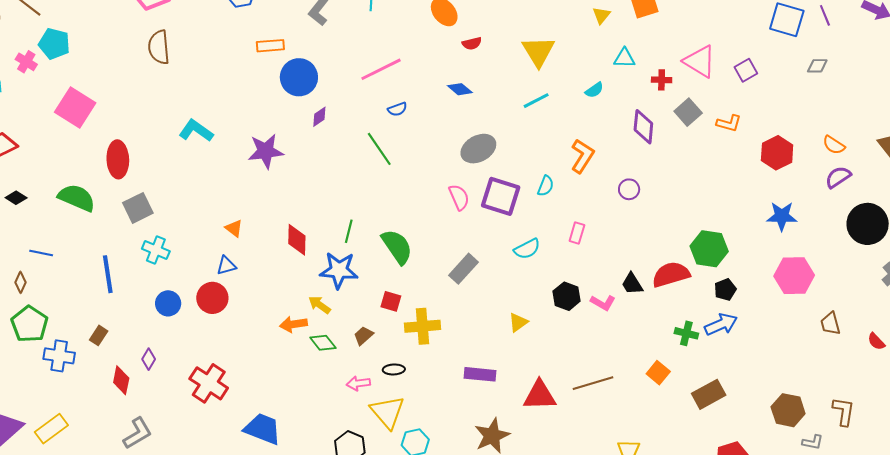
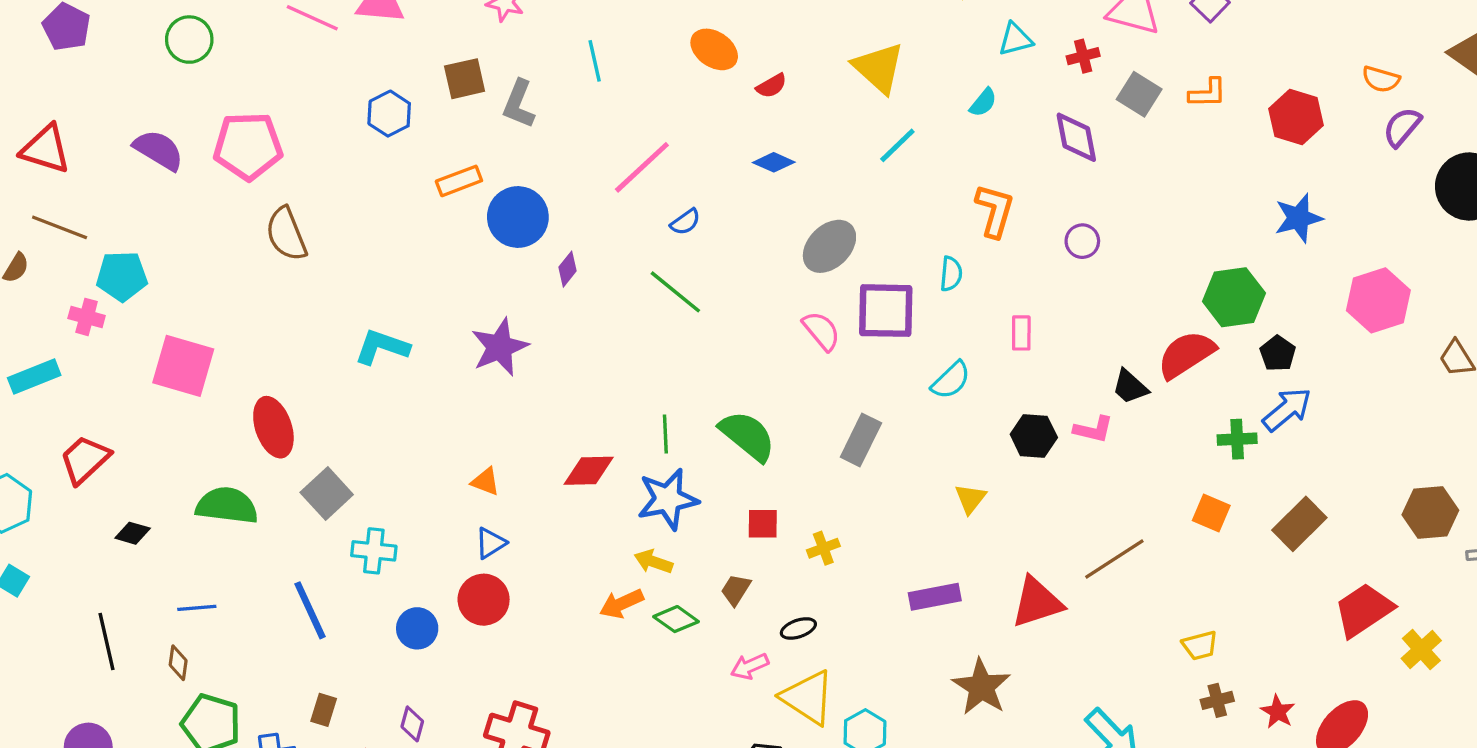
blue star: (782, 216) -> (1298, 218), moved
red diamond: (297, 240) -> (589, 471), turned -76
yellow cross: (423, 326) -> (823, 548), size x0.6

